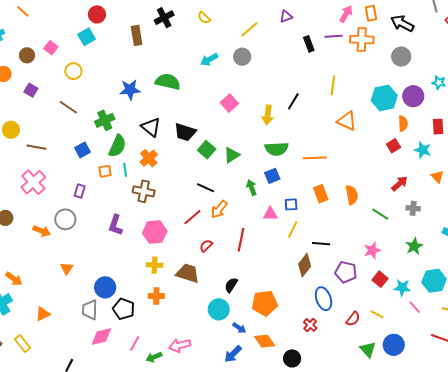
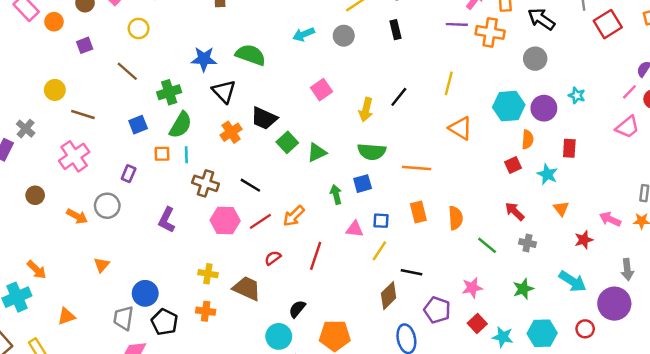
black rectangle: (309, 44) -> (395, 30), moved
purple square: (31, 90) -> (85, 45), turned 32
black triangle: (151, 127) -> (224, 91), moved
orange cross: (149, 158) -> (231, 132), moved
red arrow: (400, 184) -> (515, 211), turned -102
black line: (206, 188) -> (250, 185), moved
pink hexagon: (155, 232) -> (225, 221), moved

